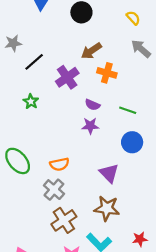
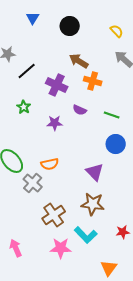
brown arrow: (91, 51) -> (79, 61), turned 66
purple cross: (67, 77) -> (57, 85), turned -30
purple star: (90, 126) -> (55, 123), moved
gray cross: (54, 190) -> (33, 183), moved

